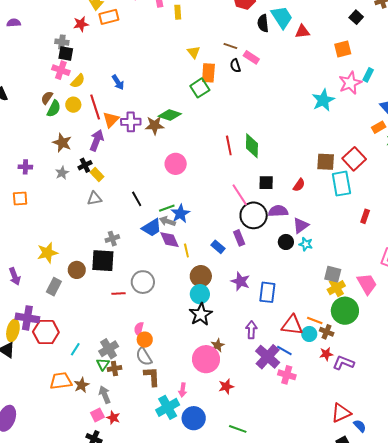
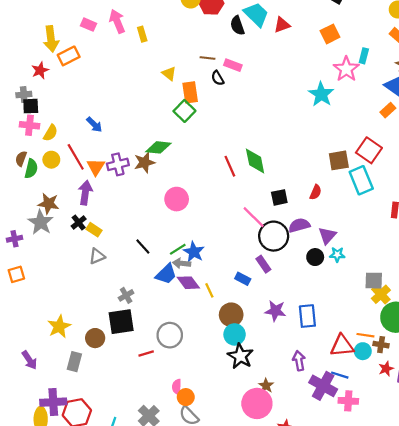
gray star: (62, 173) -> (41, 222), moved, size x1.6

